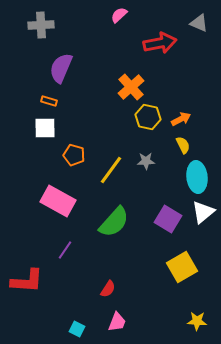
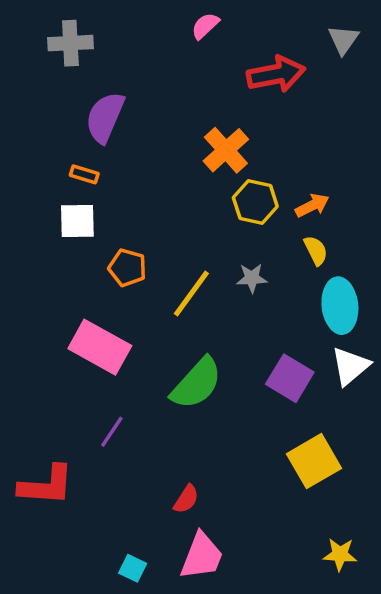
gray triangle: (199, 23) -> (343, 40), turned 42
pink trapezoid: (117, 322) -> (202, 556), size x1.4

